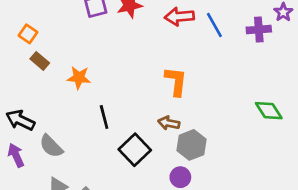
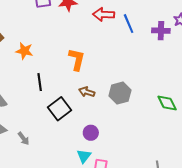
orange L-shape: (176, 81) -> (77, 59), moved
green diamond: (269, 111) -> (167, 103), moved
gray hexagon: (191, 145) -> (120, 93), moved

